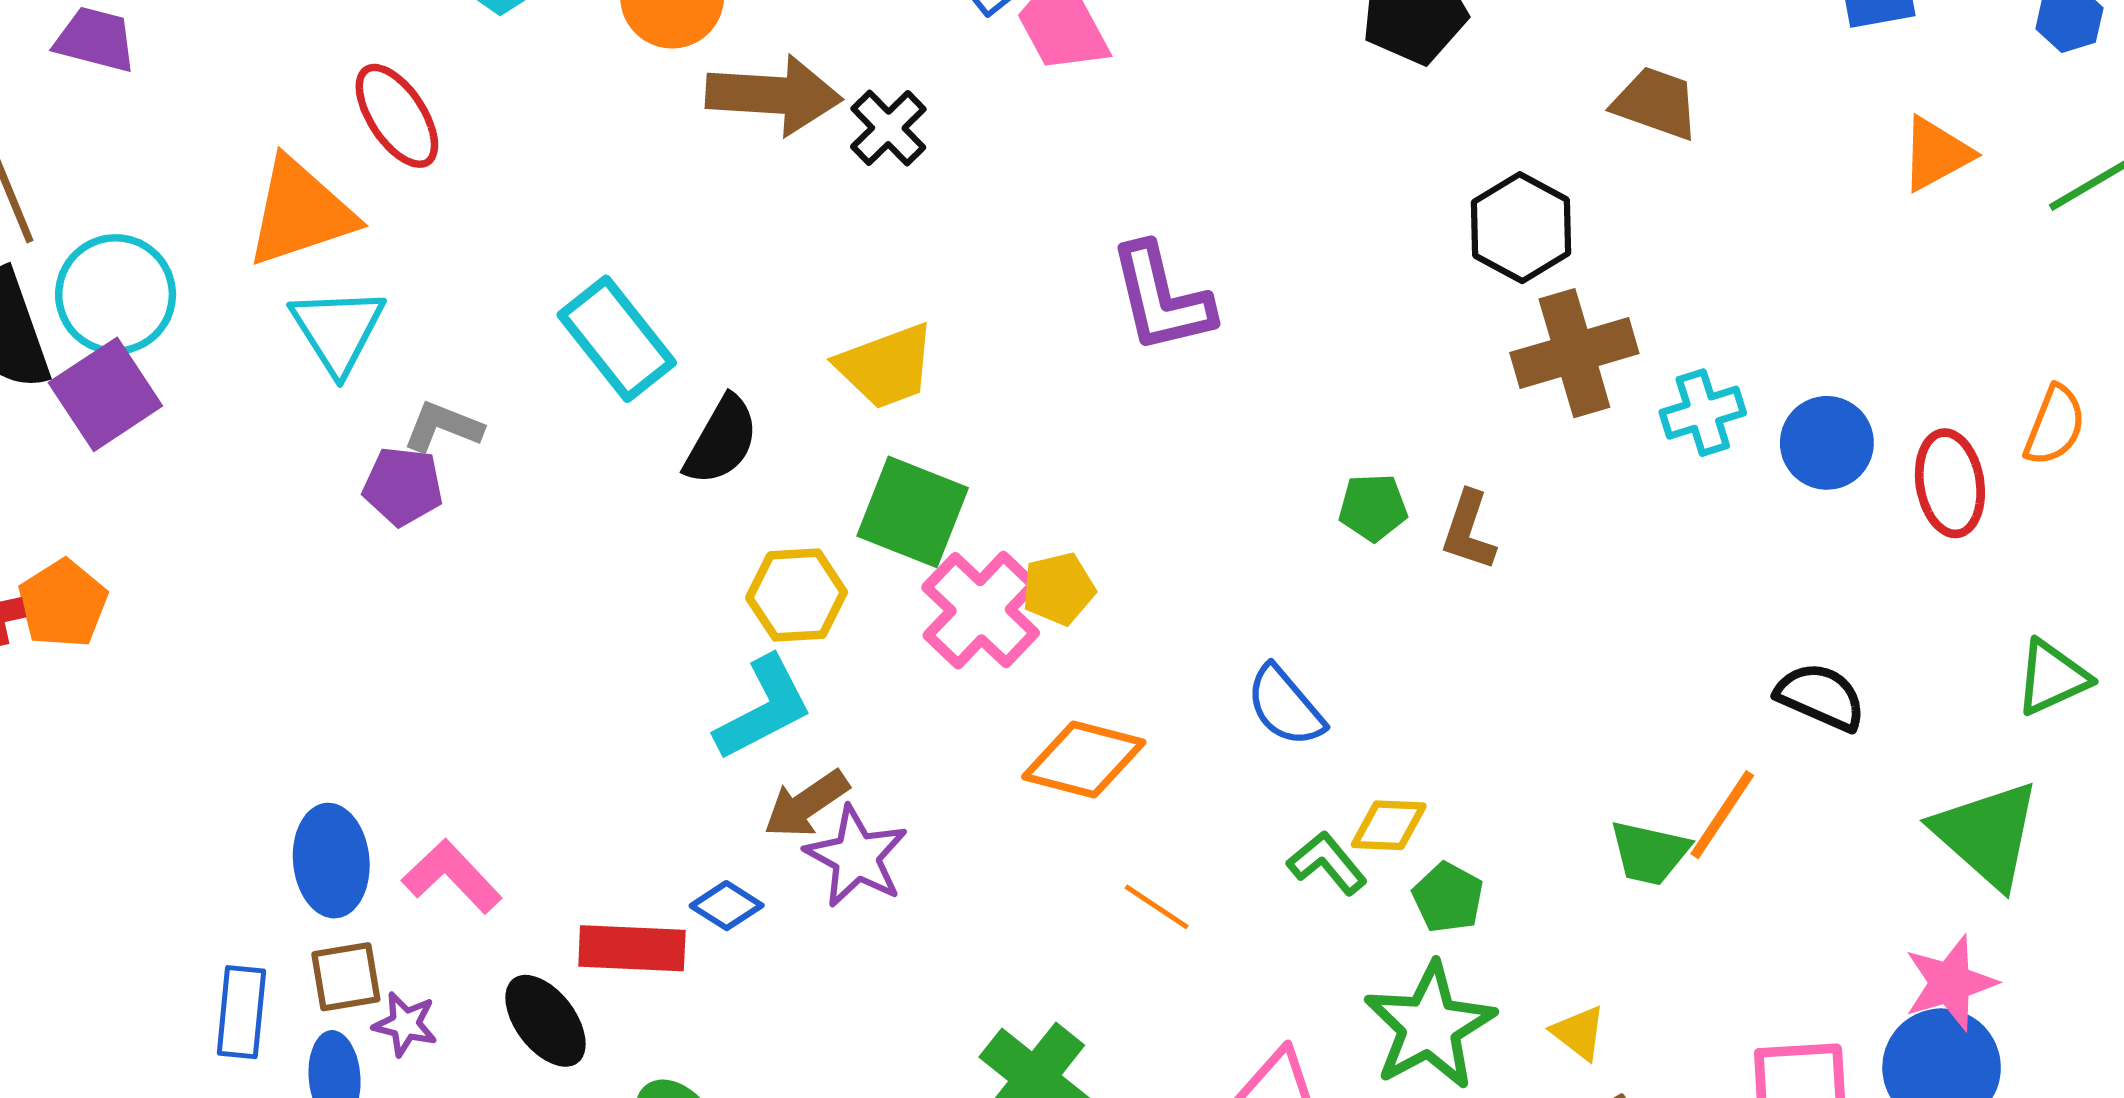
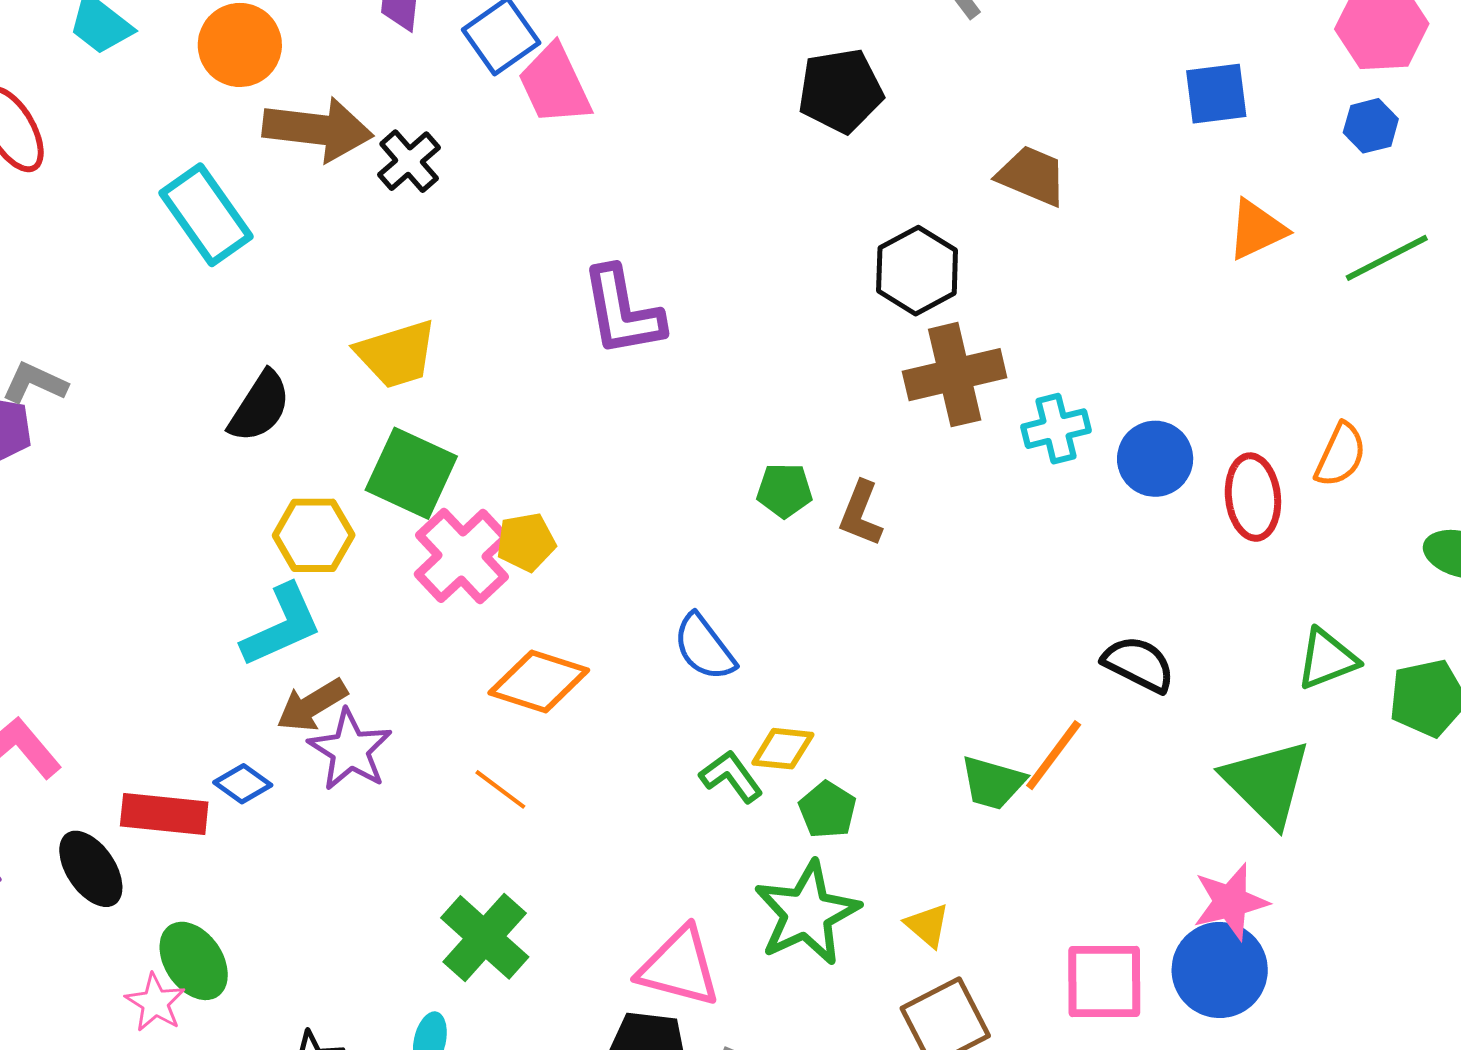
cyan rectangle: (617, 339) -> (206, 215), moved
orange line: (1157, 907) -> (500, 789), moved

